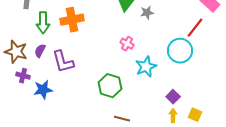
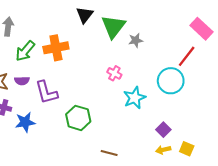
green arrow: (43, 23) -> (25, 51), turned 40
purple semicircle: (40, 51) -> (22, 81), turned -120
green hexagon: (110, 86) -> (78, 118), moved
yellow arrow: (173, 116) -> (163, 150), turned -104

